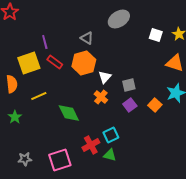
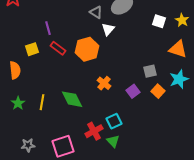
gray triangle: (87, 38) -> (96, 12), moved
yellow square: (29, 63) -> (32, 49), size x0.6
white triangle: (105, 77) -> (108, 29), moved
gray square: (129, 85) -> (150, 71), moved
yellow line: (39, 96) -> (42, 102), moved, turned -56
green triangle: (110, 155) -> (113, 141), turned 32

